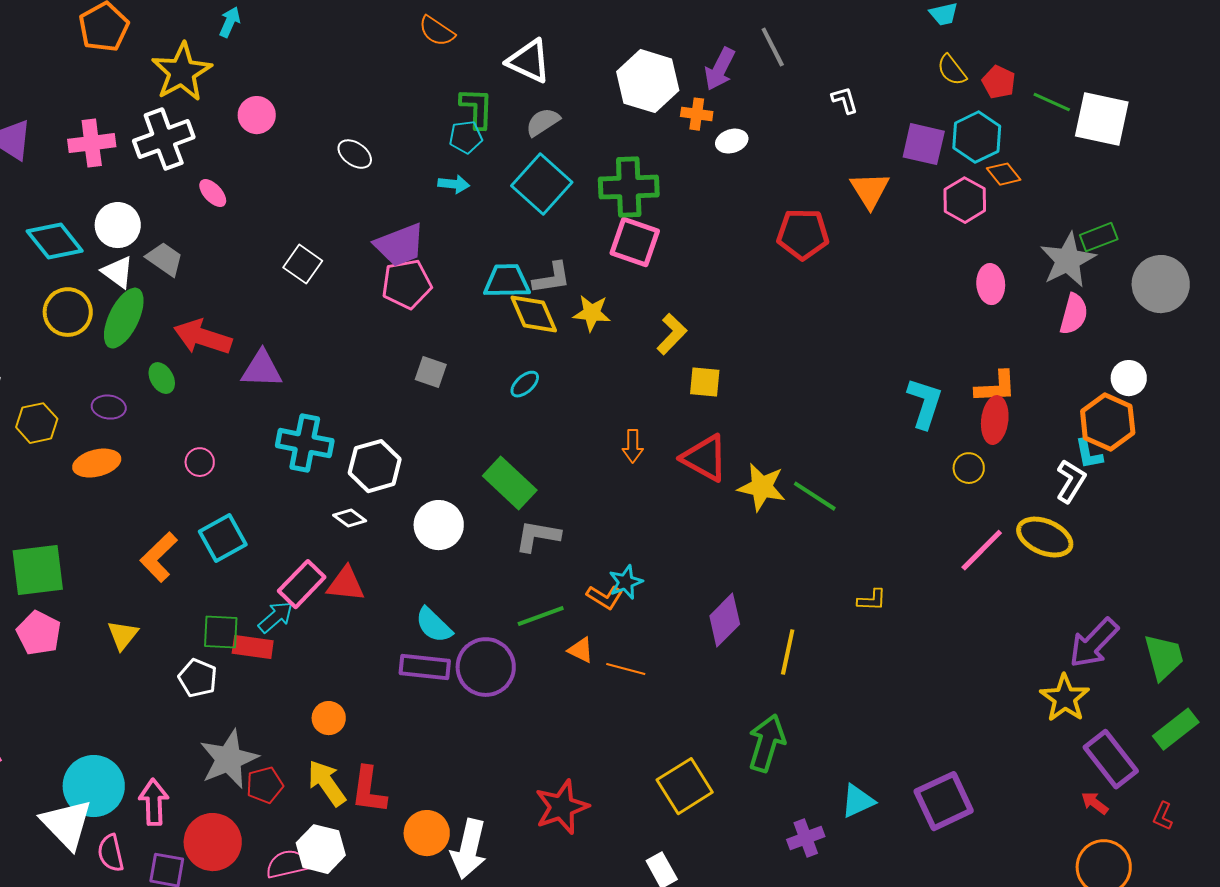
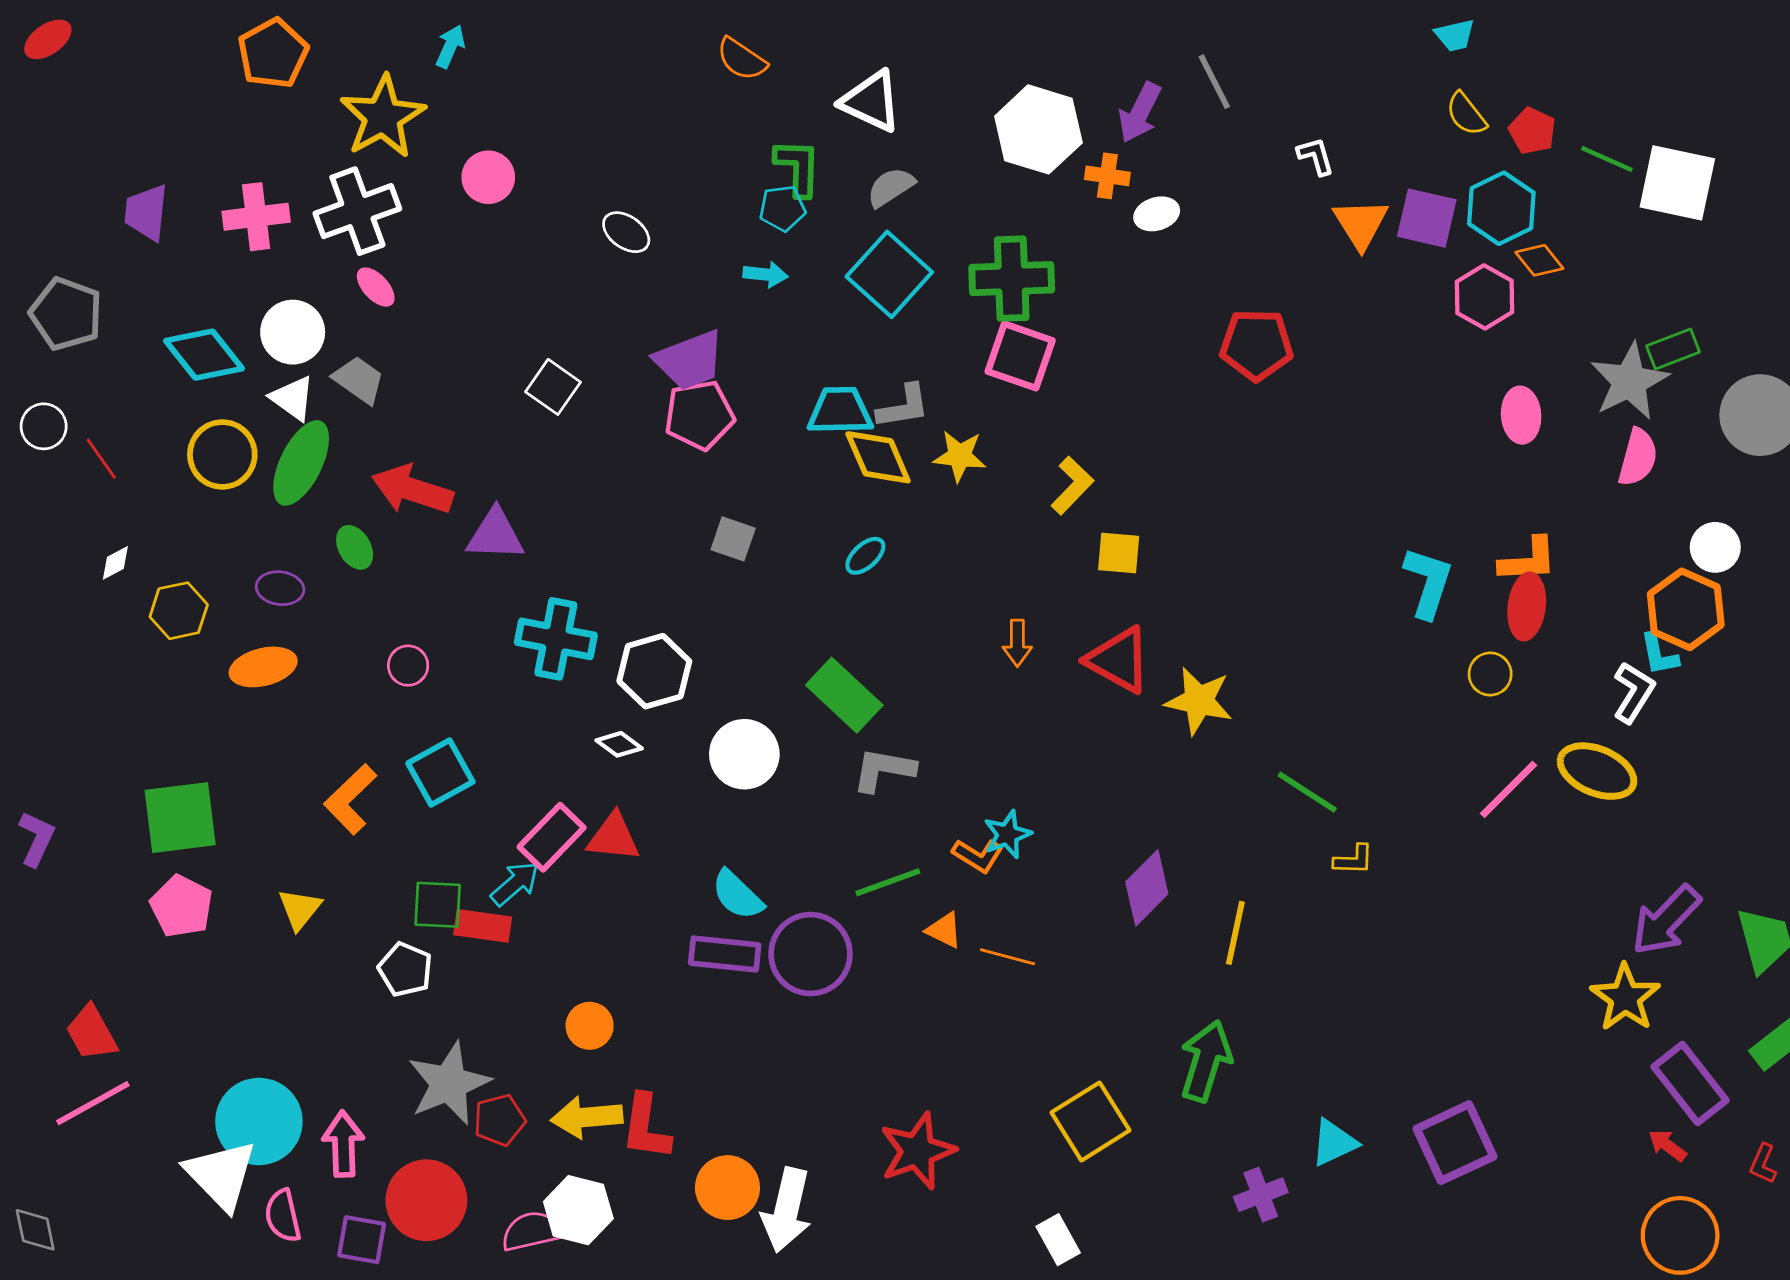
orange triangle: (870, 190) -> (1361, 224), moved
pink ellipse: (213, 193) -> (376, 287), moved
green line: (815, 496) -> (1307, 792), moved
yellow arrow: (327, 783) -> (587, 1117), turned -60

